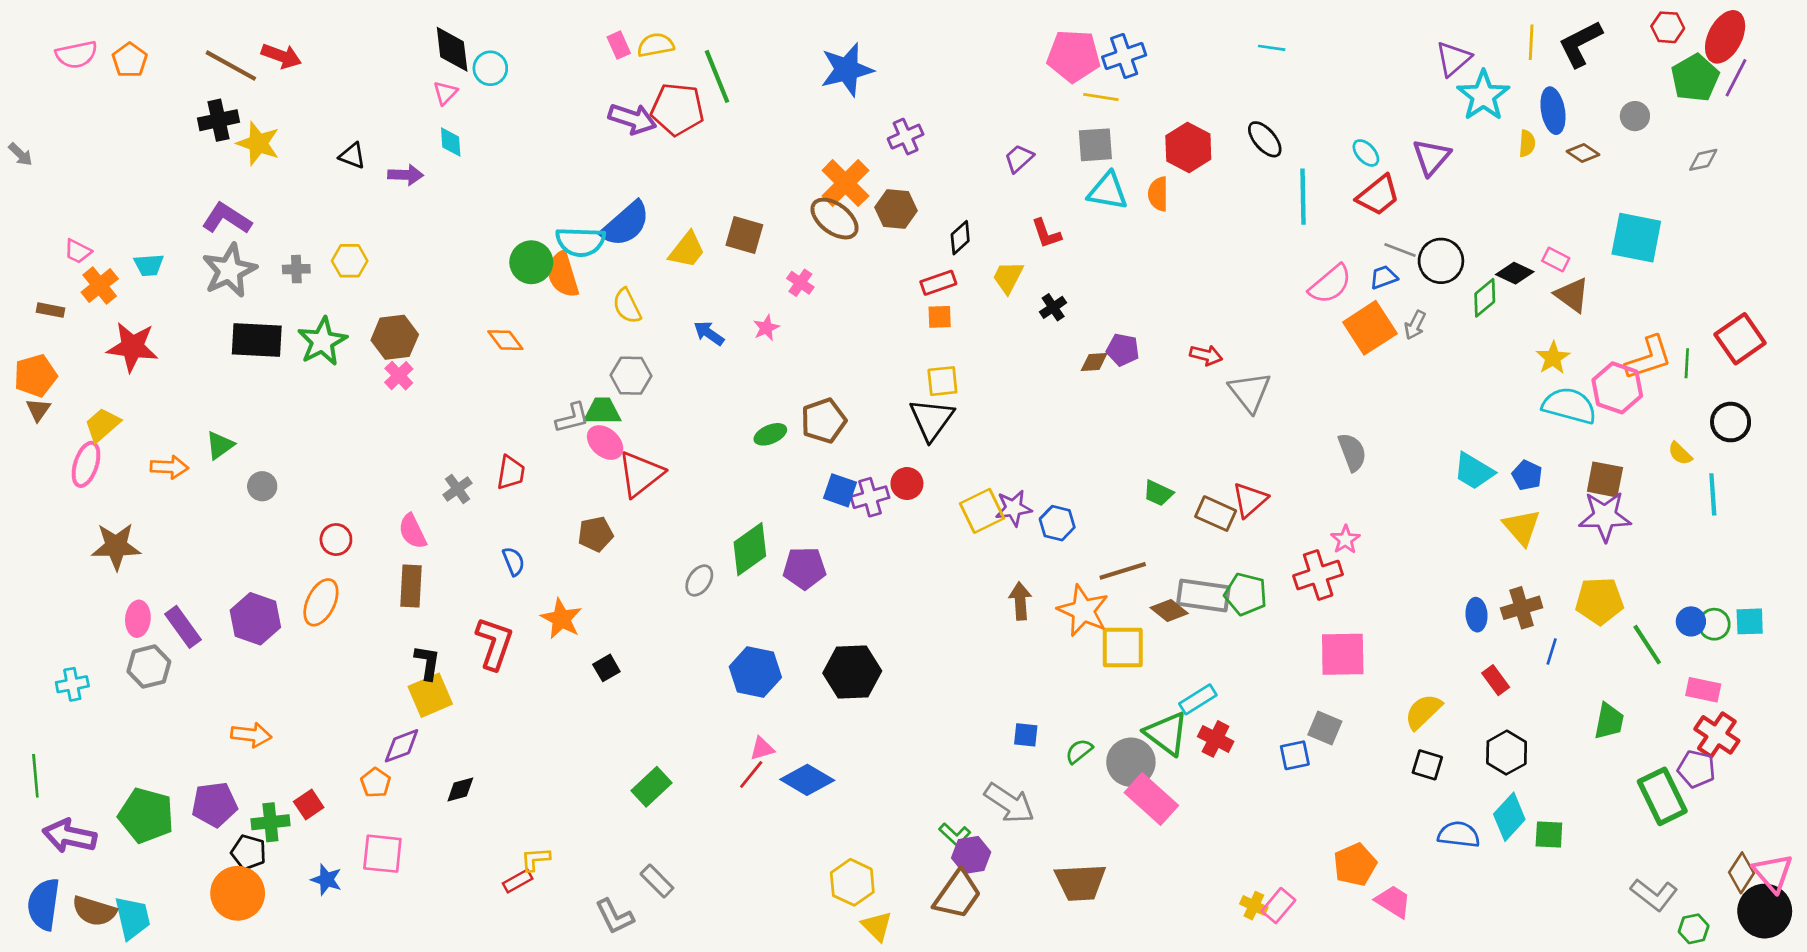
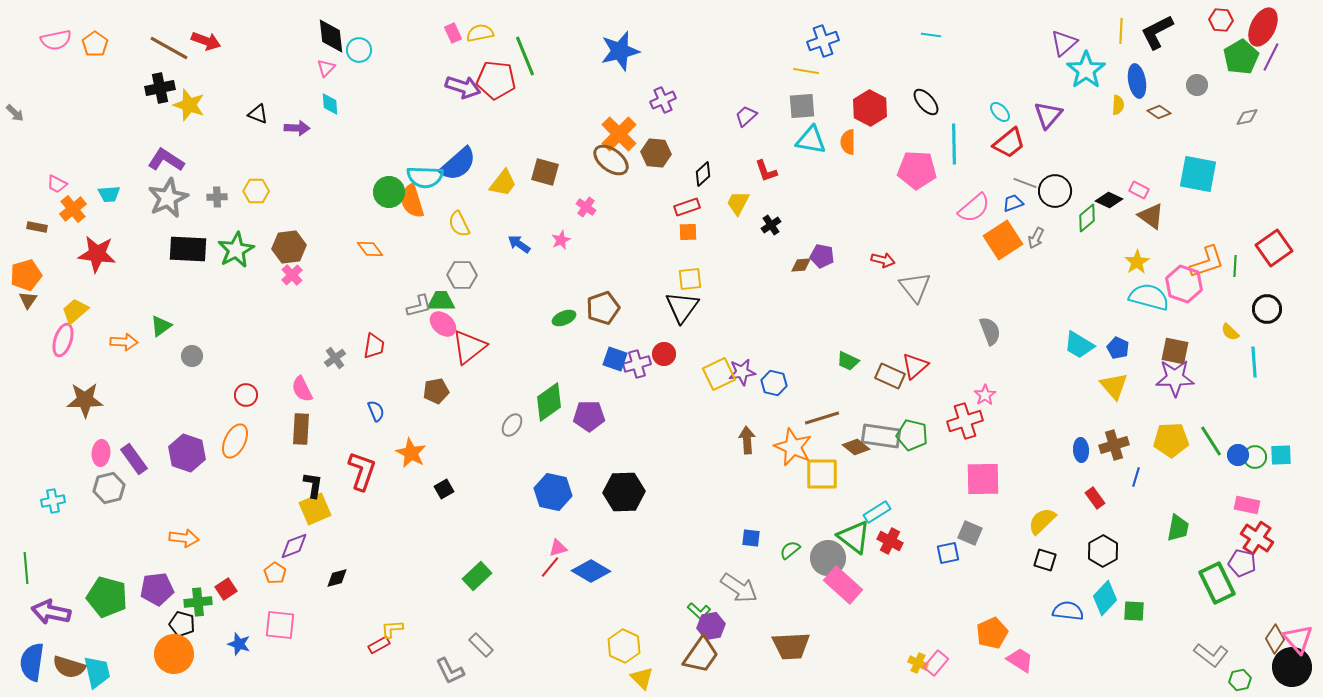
pink pentagon: (1074, 56) -> (917, 170), moved
green line: (1647, 645) -> (1211, 441), moved

